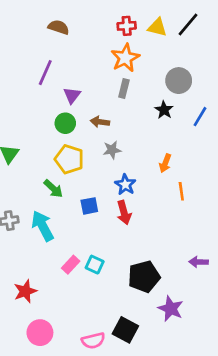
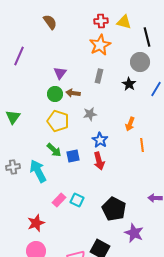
black line: (188, 25) -> (147, 37), moved, turned -54
brown semicircle: (59, 27) -> (50, 22), turned 35
purple line: (45, 73) -> (19, 56), moved
gray rectangle: (124, 89) -> (99, 76), moved
brown arrow: (100, 122) -> (73, 93), moved
green arrow: (53, 189) -> (54, 150), moved
black pentagon: (144, 277) -> (114, 209), turned -30
red star: (25, 291) -> (36, 223), moved

